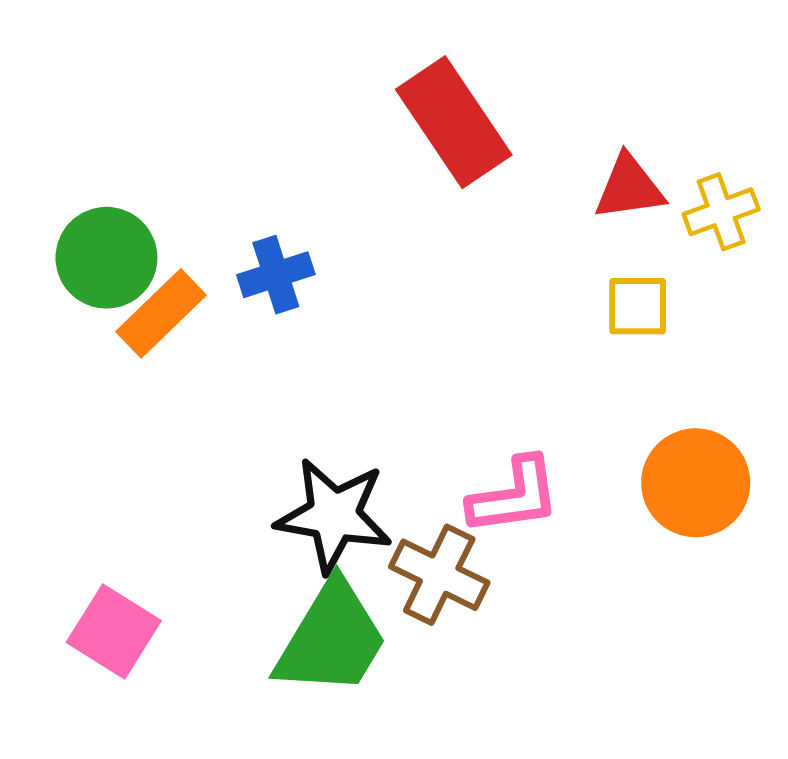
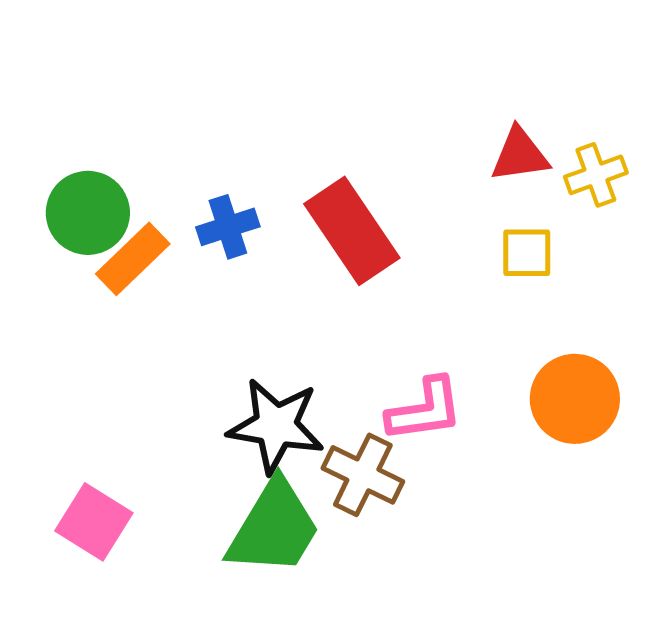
red rectangle: (454, 122) -> (352, 231), moved

